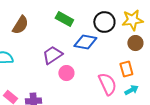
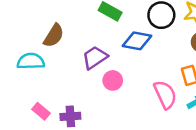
brown semicircle: (20, 25) -> (54, 36), moved

